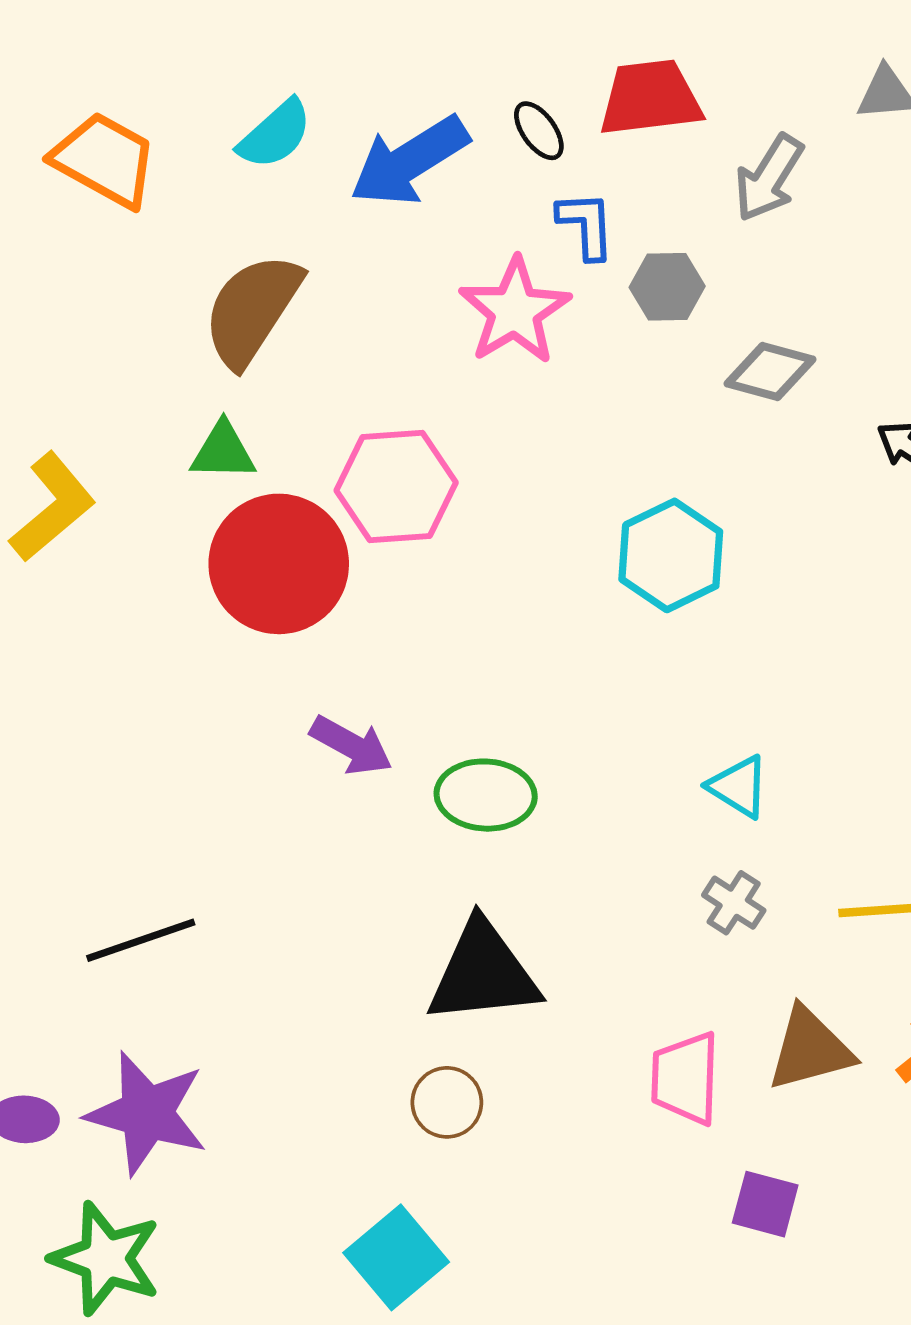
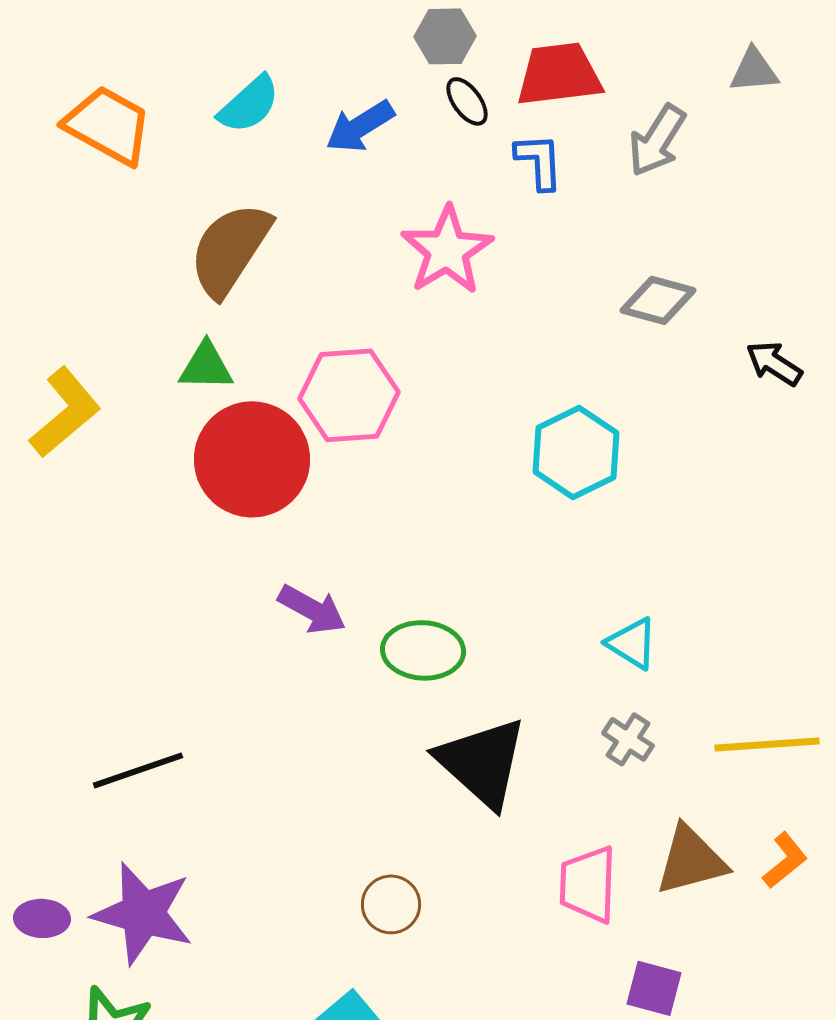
blue arrow: (409, 161) -> (360, 126), size x0.7
blue L-shape: (586, 225) -> (539, 161), moved
gray hexagon: (667, 287) -> (445, 36), moved
black triangle: (483, 973) -> (482, 762), moved, turned 48

